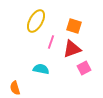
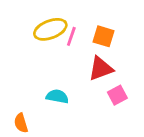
yellow ellipse: (36, 21) -> (50, 29), turned 40
pink line: (51, 42) -> (71, 36), moved

